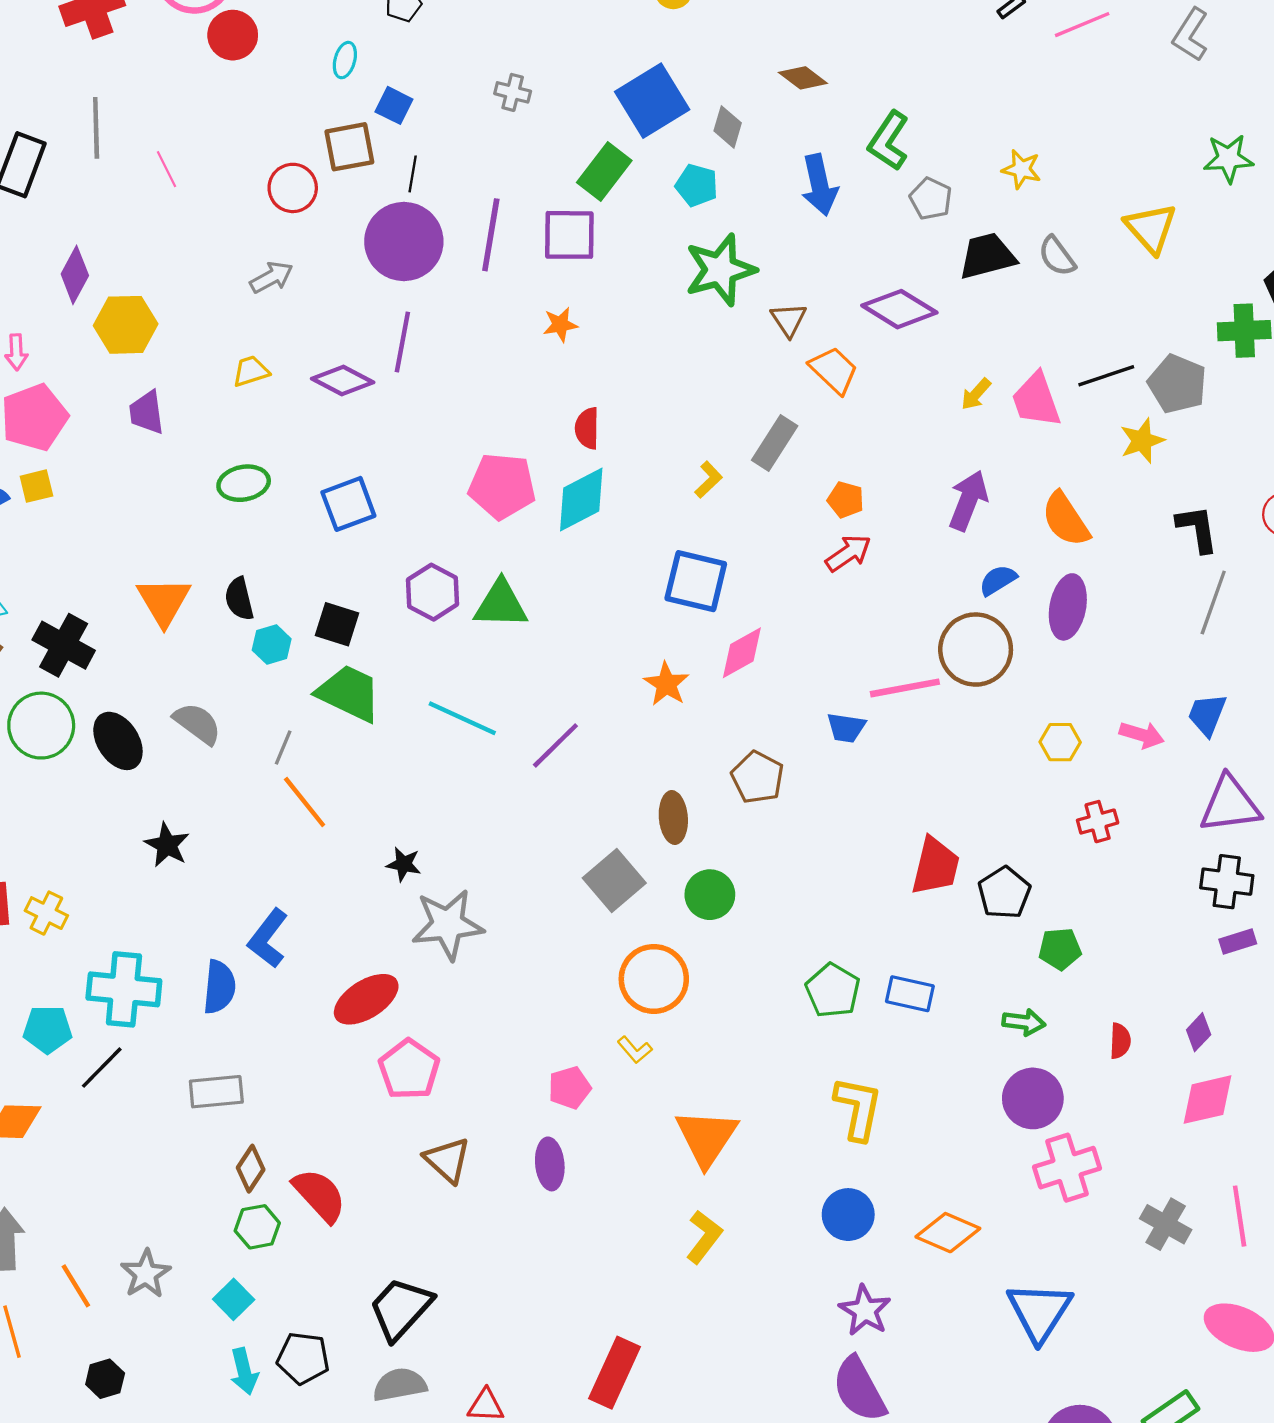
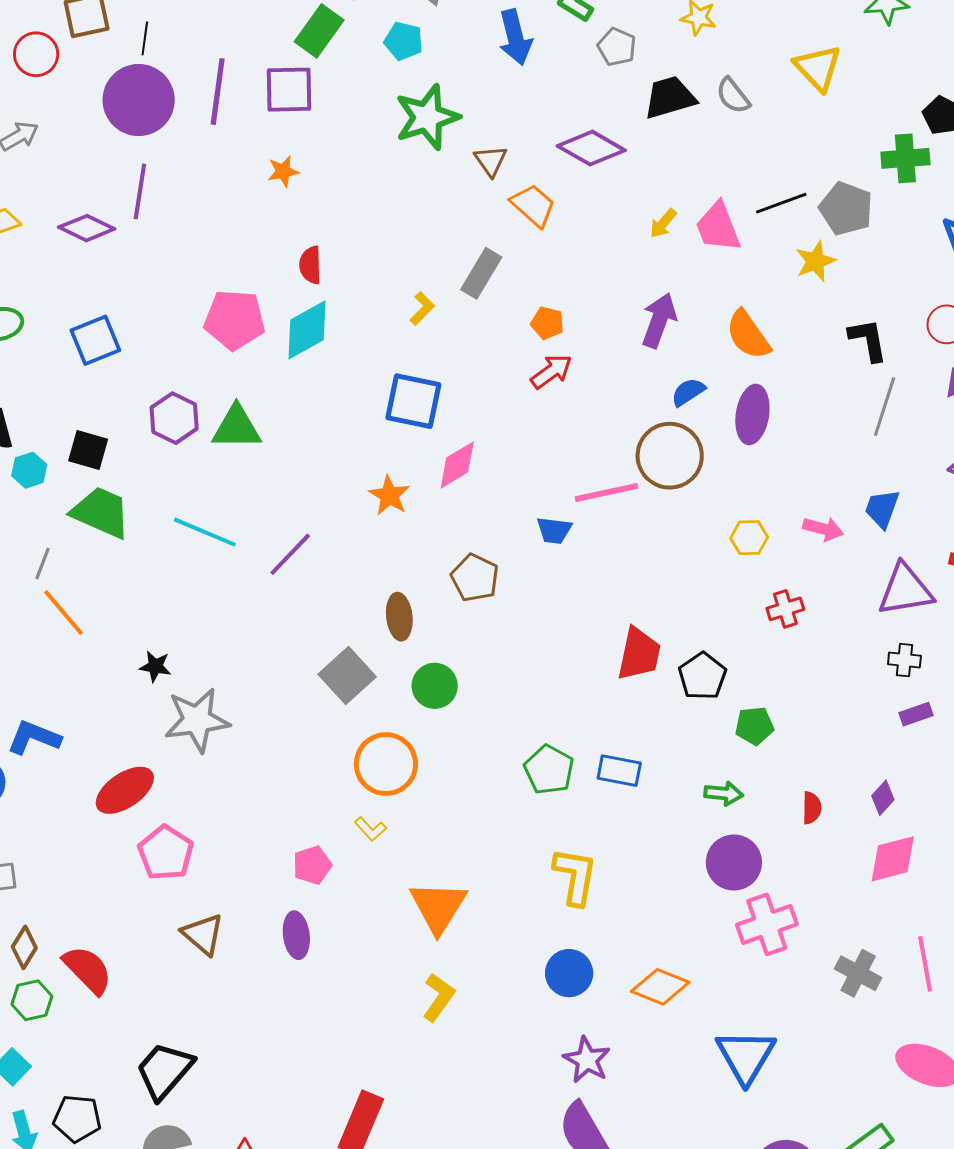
black cross: (1227, 882) -> (904, 660), size x0.7
blue L-shape: (268, 938) -> (34, 737), turned 76

